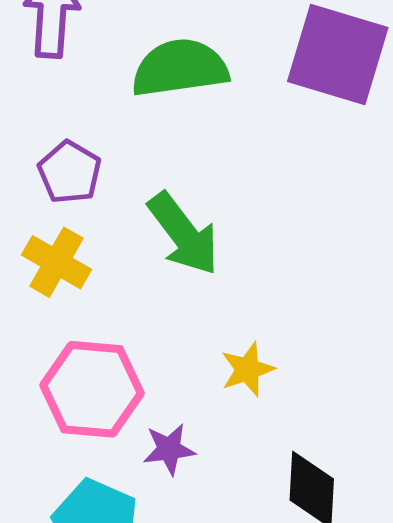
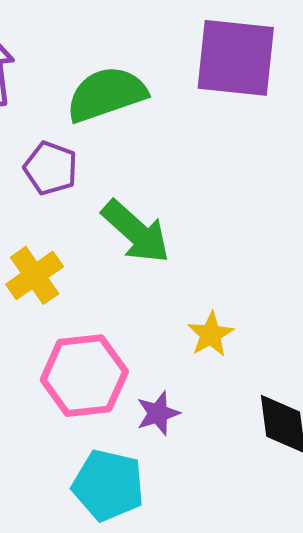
purple pentagon: (70, 172) -> (51, 168), moved
yellow cross: (56, 262) -> (35, 275), turned 36

